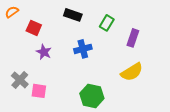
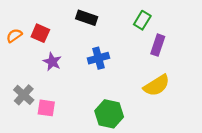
orange semicircle: (12, 12) -> (14, 36), moved
green rectangle: (107, 23) -> (142, 20), moved

